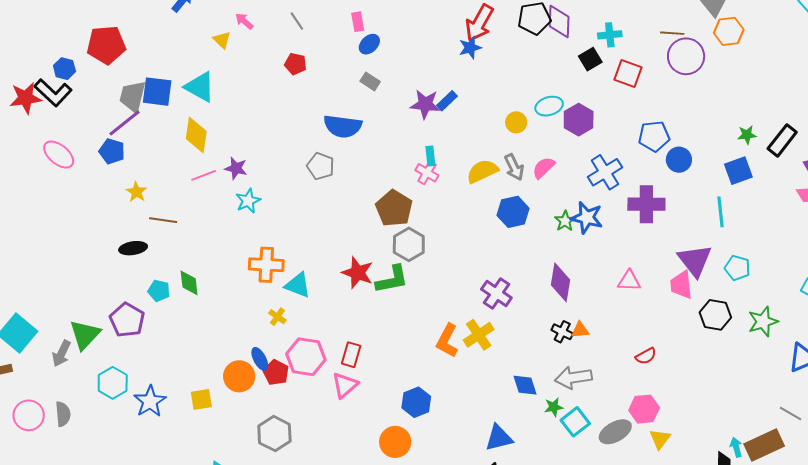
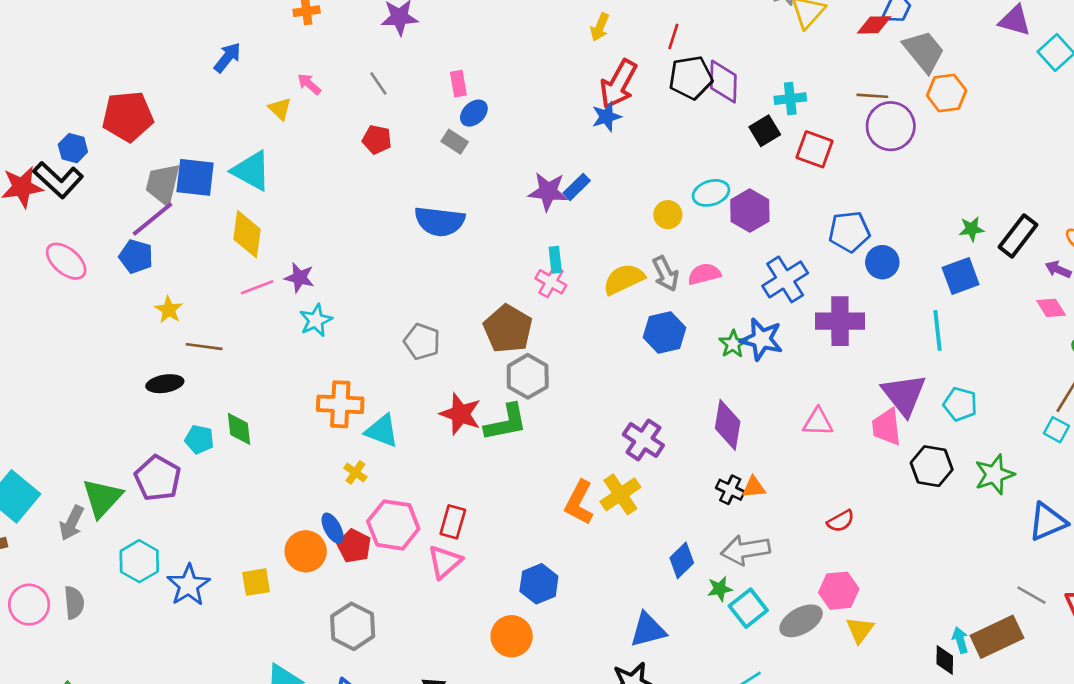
gray rectangle: (370, 81) -> (455, 142), moved
gray pentagon: (321, 166) -> (422, 342), moved
pink semicircle: (544, 168) -> (704, 274), turned 30
blue diamond: (525, 385) -> (682, 560), turned 64

